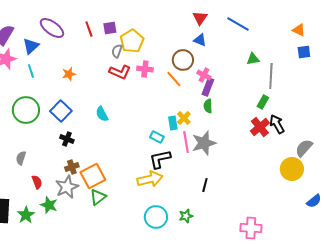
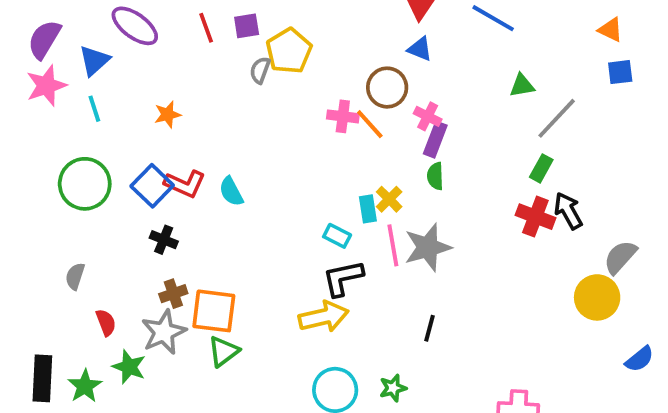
pink cross: (145, 69) -> (343, 116), moved
red L-shape: (120, 72) -> (185, 184), moved
gray line: (271, 76) -> (557, 118), turned 40
red cross: (260, 127) -> (535, 217), turned -30
orange square: (93, 176) -> (214, 311), turned 35

